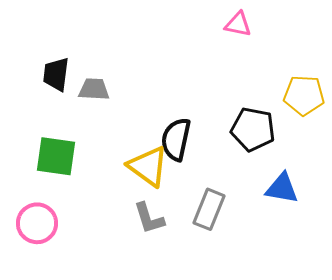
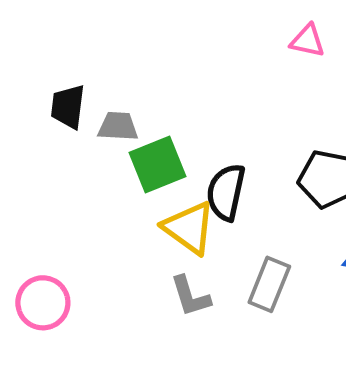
green square: (56, 156) -> (157, 165), moved, turned -30

